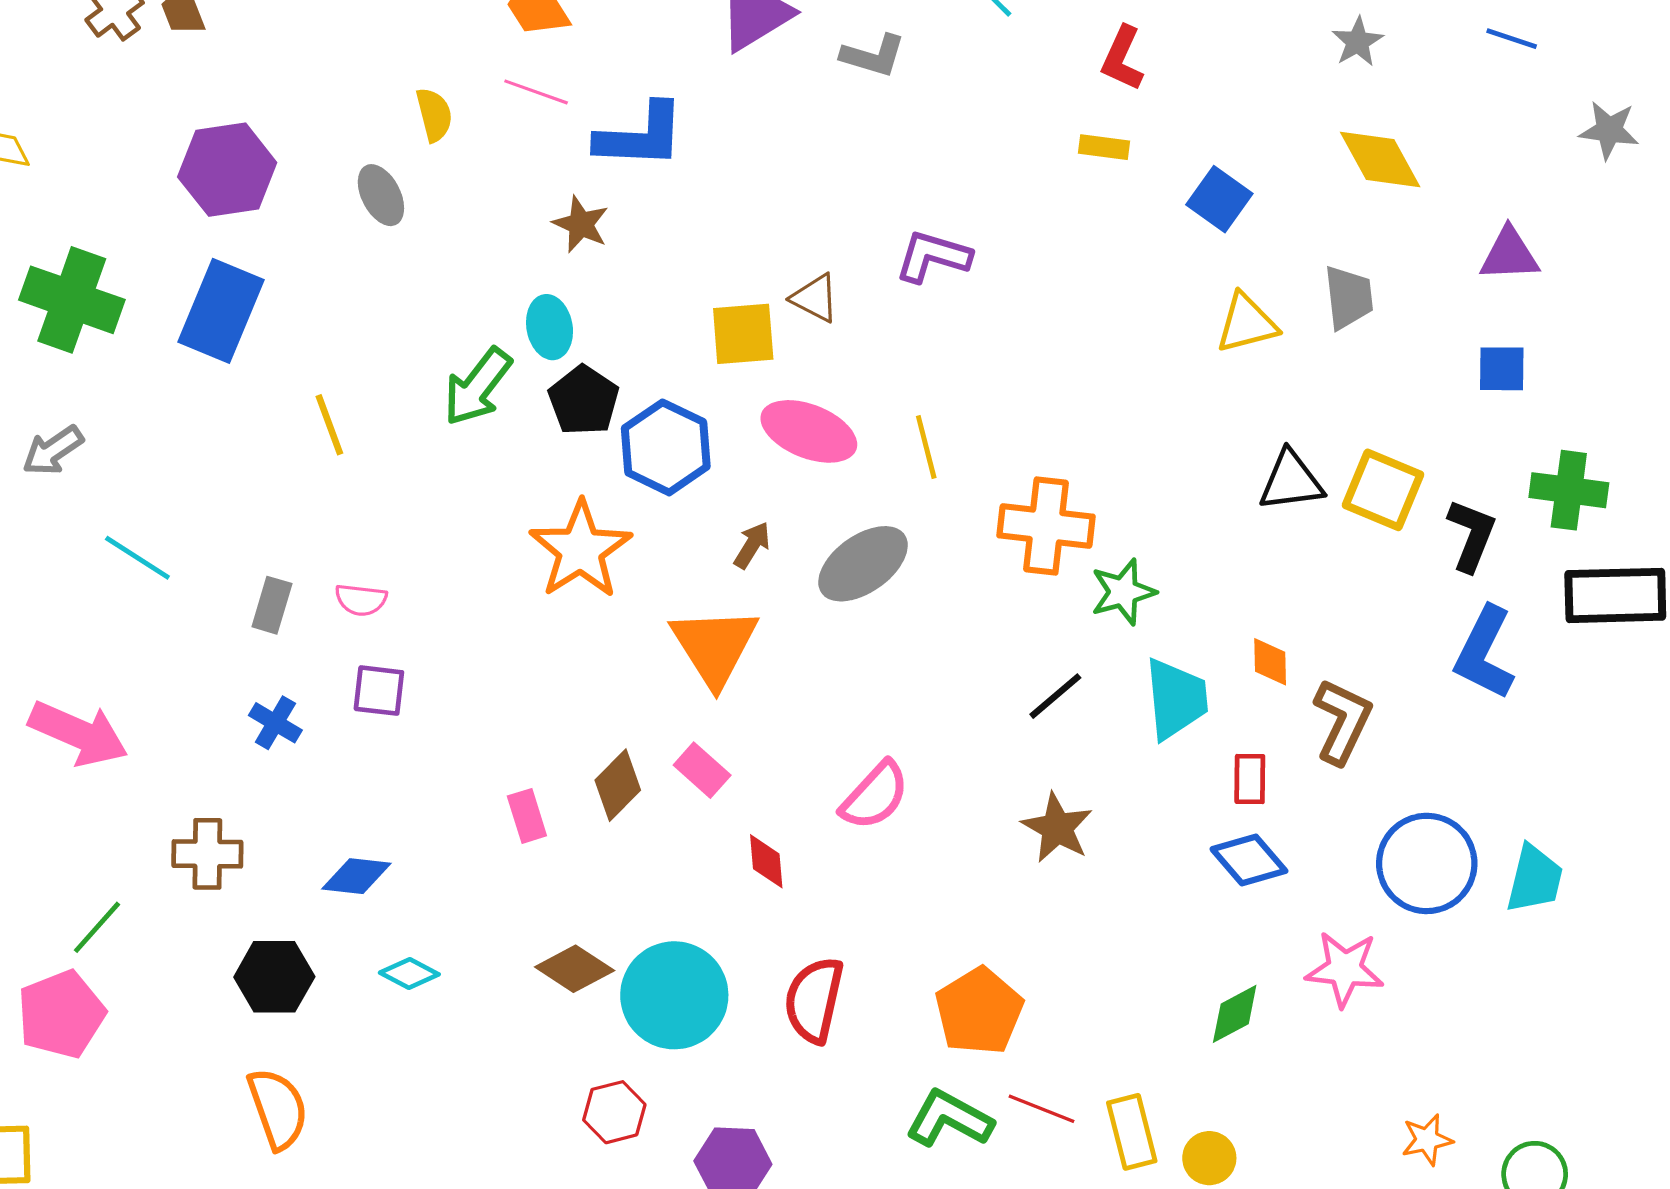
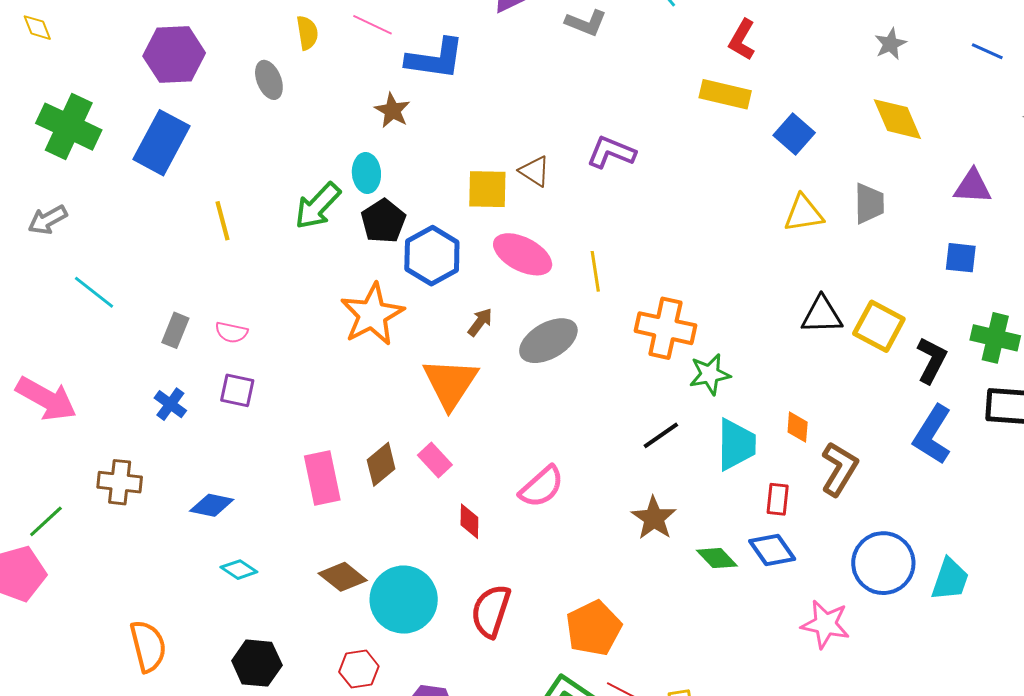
yellow rectangle: (1104, 147) -> (725, 94), size x1.6
pink rectangle: (527, 816) -> (322, 478), size x1.6
black hexagon: (274, 977) -> (257, 663), moved
green diamond: (1235, 1014) -> (717, 558), moved, turned 69

